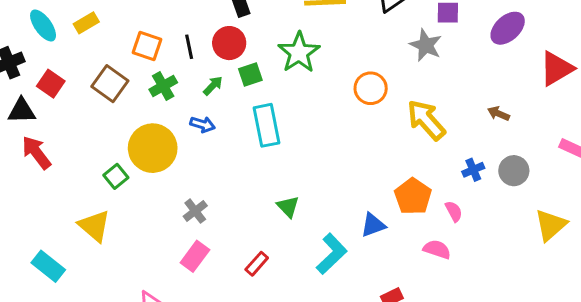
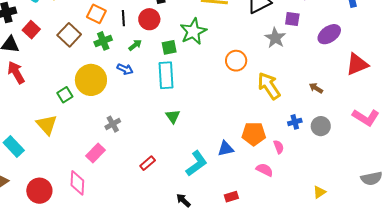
green square: (250, 75) -> (169, 47), moved
orange pentagon: (413, 196) -> (254, 134), turned 30
green triangle: (288, 207) -> (173, 116), moved
yellow triangle: (551, 225) -> (319, 192), moved, size x0.6
pink rectangle: (195, 256) -> (96, 153), moved

